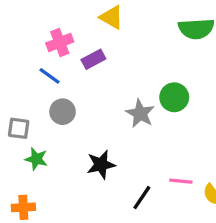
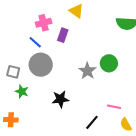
purple rectangle: (93, 59) -> (63, 35), turned -48
gray circle: (63, 112) -> (41, 65), size x1.5
pink line: (181, 181) -> (114, 107), moved
black line: (142, 198) -> (92, 122), moved

